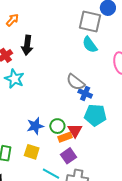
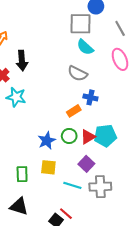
gray semicircle: (76, 82) -> (78, 73), moved
cyan pentagon: (95, 115) -> (105, 136), moved
red triangle: (75, 130) -> (88, 137), turned 42
orange rectangle: (65, 137) -> (74, 111), moved

